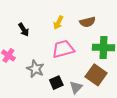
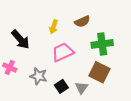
black arrow: (24, 30) -> (21, 39), size x1.5

